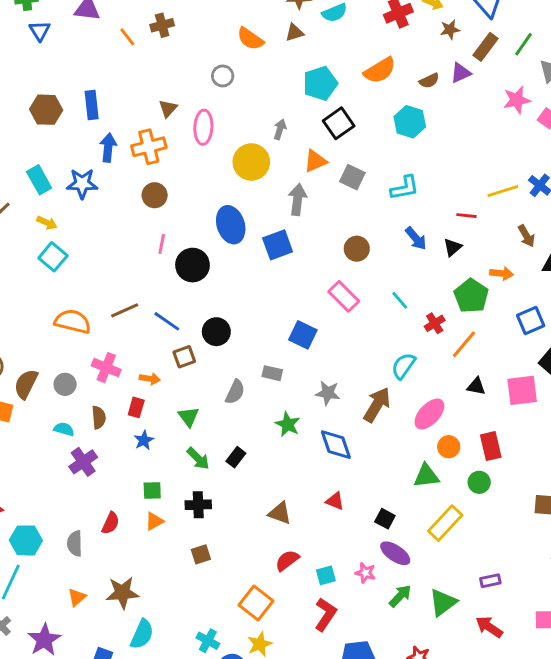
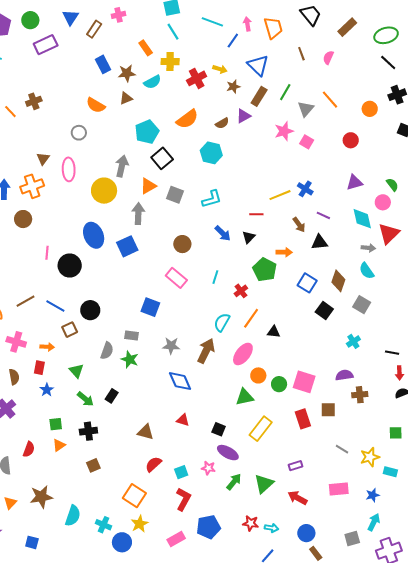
gray arrow: (280, 129) -> (122, 166), size x1.5
brown circle: (155, 195) -> (23, 219), moved
cyan line: (400, 300) -> (215, 277), turned 64
blue square: (531, 320) -> (307, 283), turned -30
orange line: (464, 344) -> (251, 318), moved
pink square: (522, 390) -> (304, 382), moved, turned 30
green star: (288, 424) -> (130, 359), moved
red rectangle: (491, 446) -> (303, 419), moved
green circle: (479, 482) -> (279, 384), moved
cyan semicircle: (142, 634) -> (73, 516), moved

